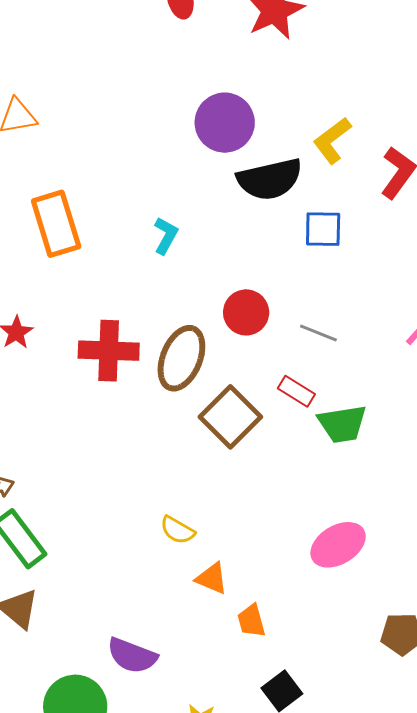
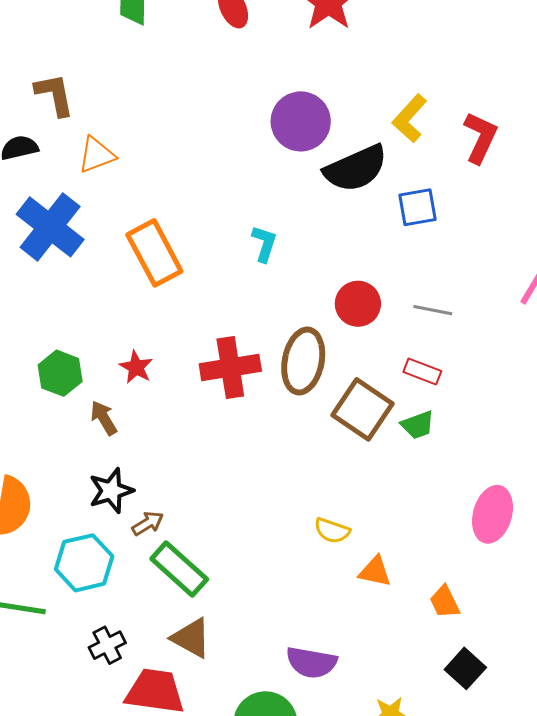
green trapezoid: (342, 424) -> (418, 425), moved, size x0.7
pink ellipse: (338, 545) -> (493, 514), turned -32
orange trapezoid: (251, 621) -> (445, 602), moved

